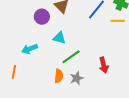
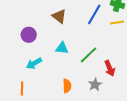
purple circle: (42, 17) -> (29, 35), moved
green line: (71, 57) -> (89, 55), moved
gray star: (77, 78) -> (95, 85), moved

